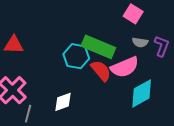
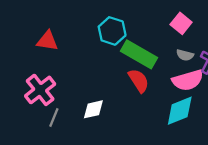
cyan hexagon: (76, 56) -> (112, 31), moved
pink semicircle: (125, 67) -> (188, 80), moved

